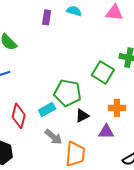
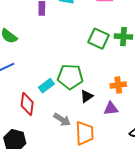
green square: (103, 72) -> (98, 39), moved
cyan rectangle: (47, 110) -> (46, 86), moved

